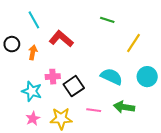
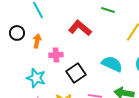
red L-shape: (61, 39) -> (80, 28), moved
pink cross: (53, 77) -> (56, 55), moved

